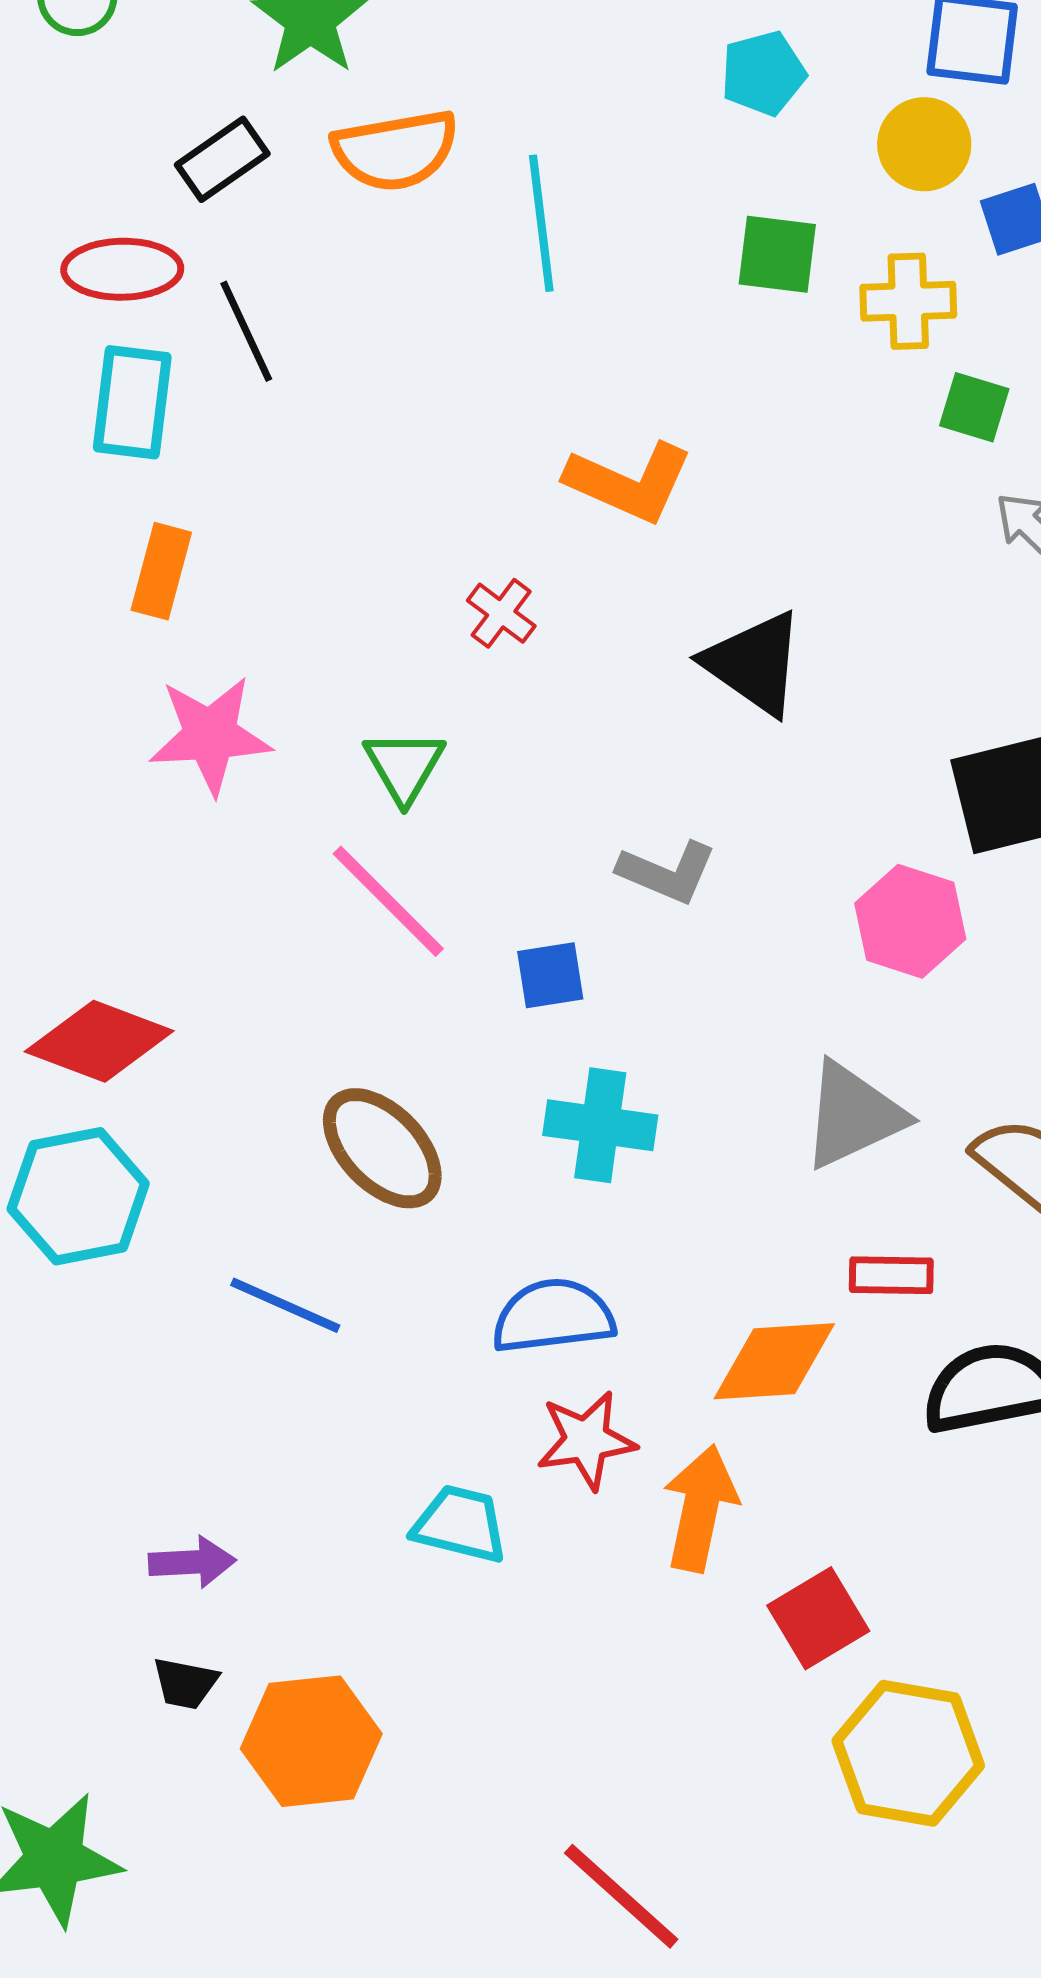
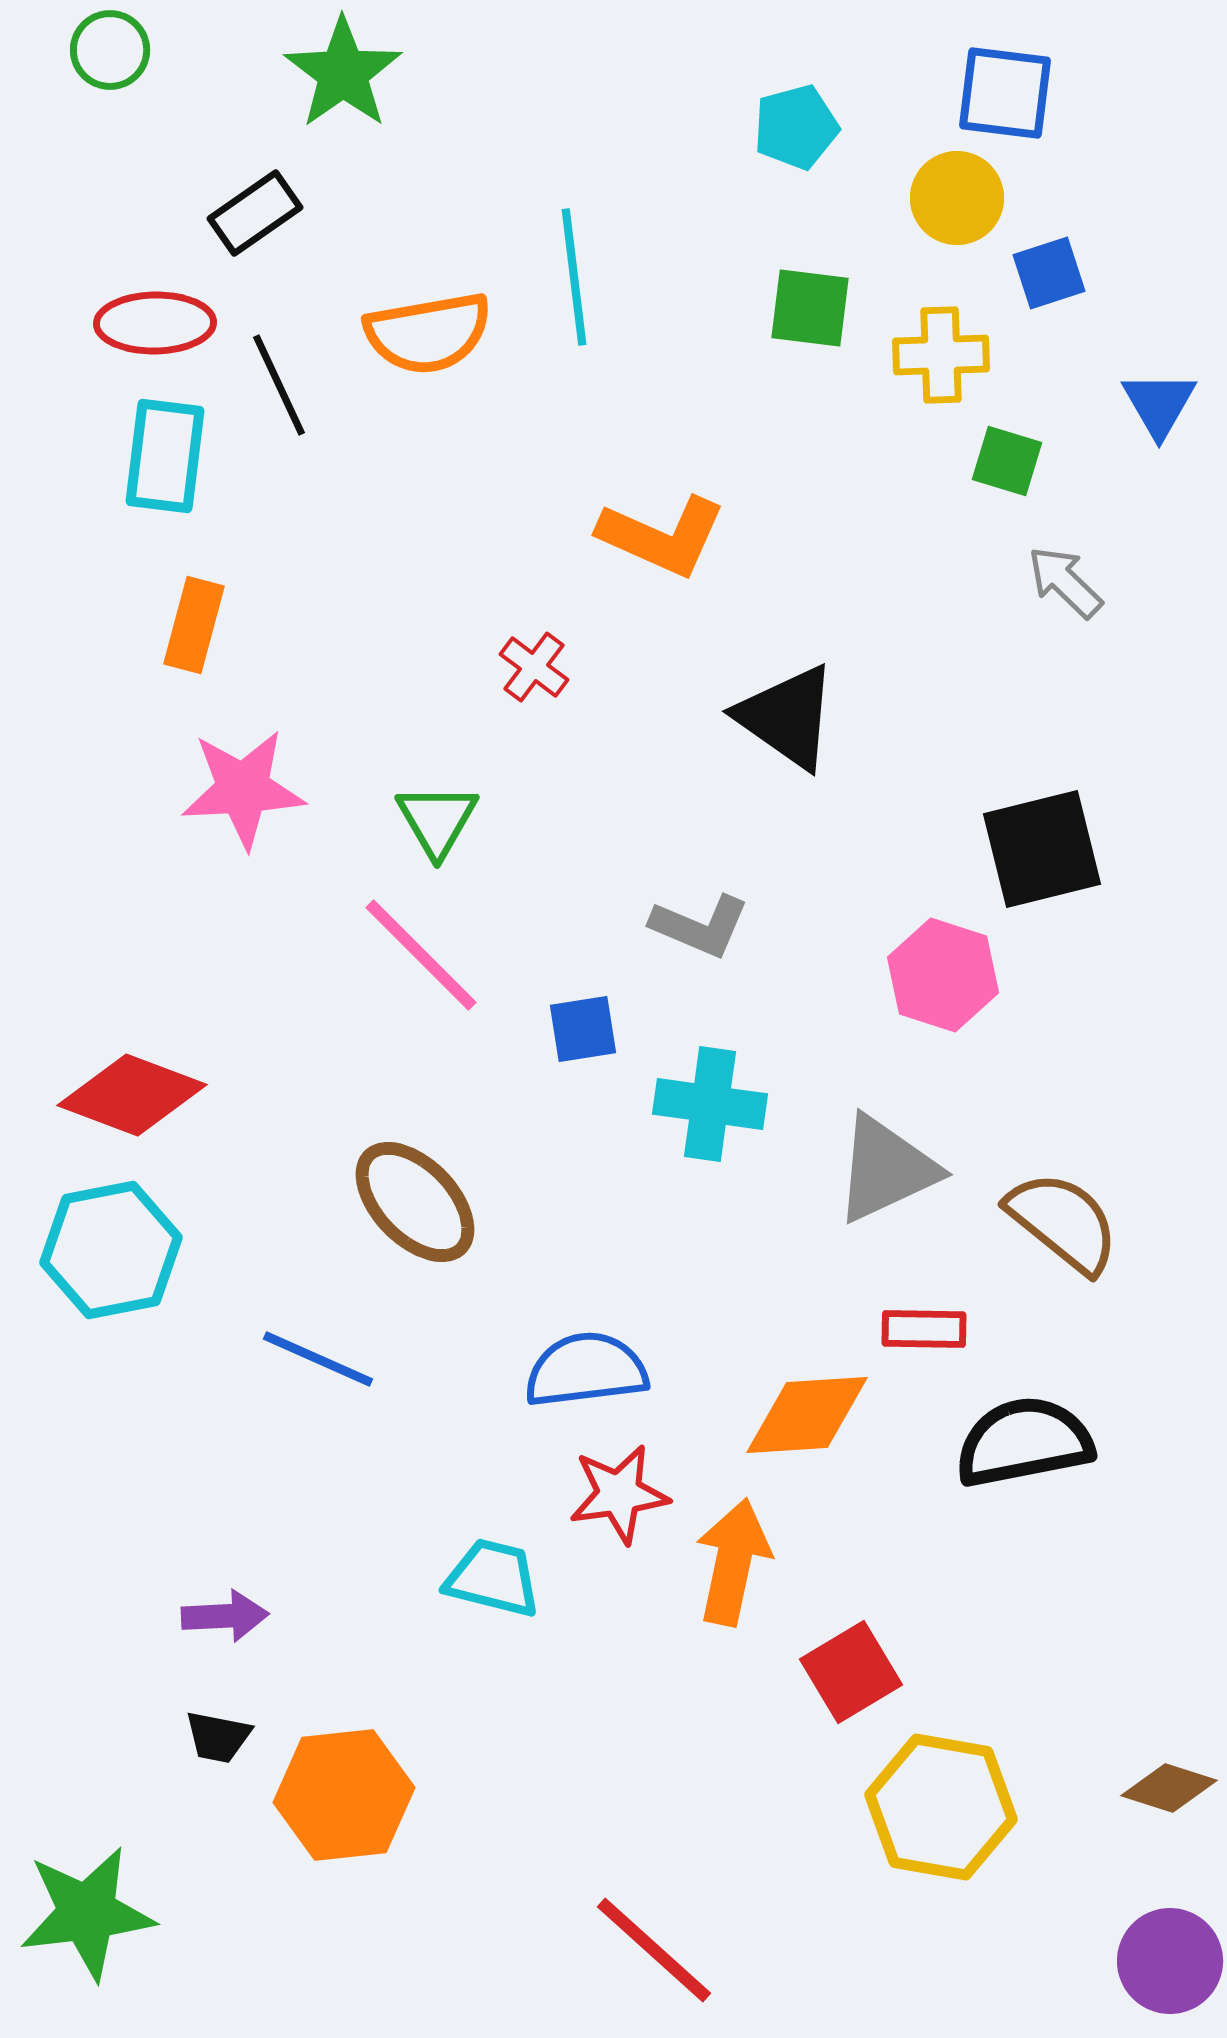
orange semicircle: (395, 150) -> (428, 333), moved
cyan cross: (600, 1125) -> (710, 1104), moved

